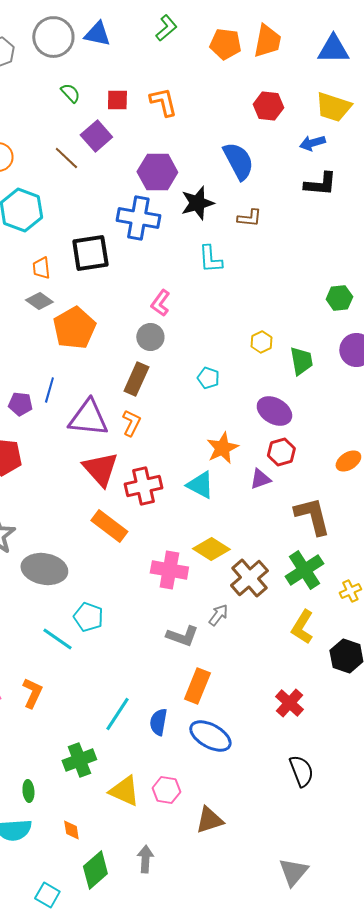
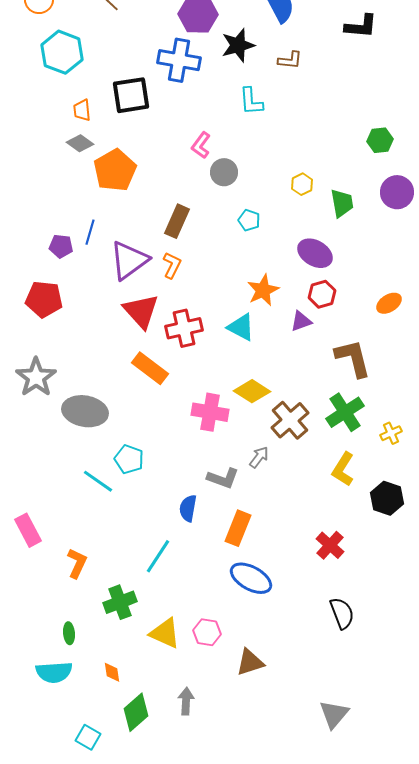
gray circle: (150, 337) -> (224, 172), moved
purple triangle: (88, 418) -> (129, 260), turned -42
orange L-shape: (32, 693) -> (77, 563), moved
blue semicircle: (158, 722) -> (188, 508), moved

